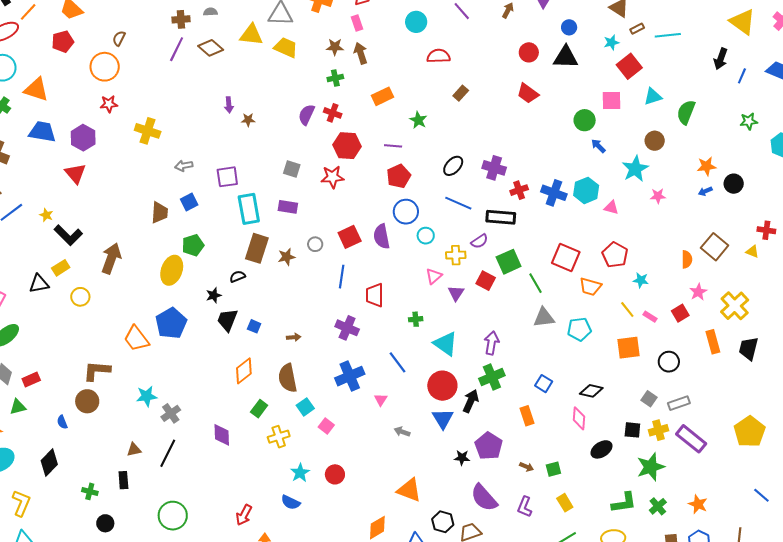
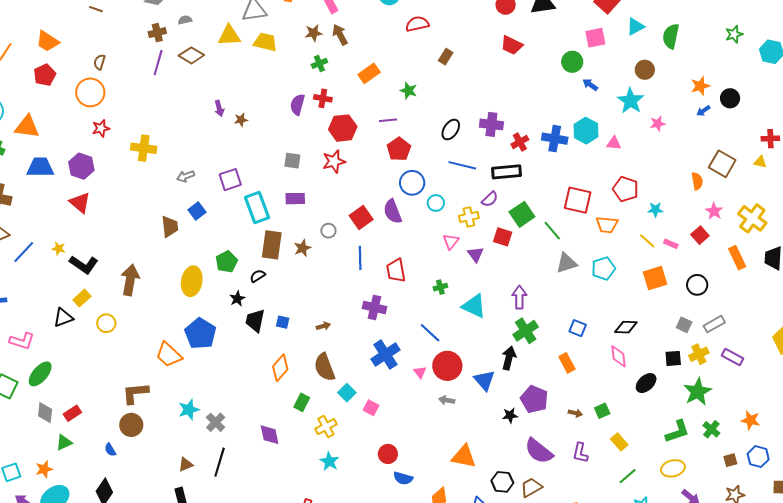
green pentagon: (193, 245) -> (227, 262), moved
red circle: (442, 386) -> (447, 366), moved
purple rectangle: (691, 439) -> (732, 357), size x0.7
cyan star: (300, 473) -> (329, 461), moved
blue semicircle: (291, 502) -> (403, 478), moved

